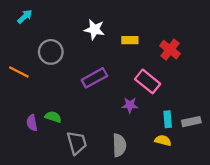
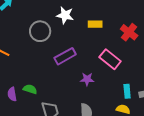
gray circle: (51, 52) -> (40, 31), moved
purple star: (130, 105) -> (87, 79), moved

